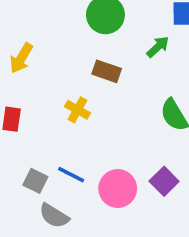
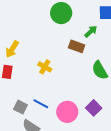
yellow arrow: (21, 58) -> (12, 49), moved
brown rectangle: (107, 71) -> (77, 46), moved

